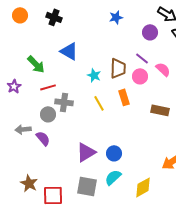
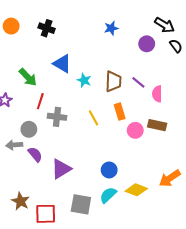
purple line: (142, 58) -> (138, 82), moved
pink semicircle: (163, 69) -> (157, 94), moved, turned -133
cyan star: (94, 75) -> (84, 80), moved
pink circle: (140, 76) -> (135, 130), moved
red line: (48, 87) -> (40, 101), turned -56
gray circle: (48, 114) -> (29, 129), moved
purple triangle: (86, 152) -> (61, 169), moved
yellow diamond: (143, 187) -> (136, 190), moved, turned 50

